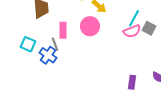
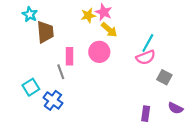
gray square: (149, 28) -> (164, 77), moved
cyan square: (28, 44) -> (31, 87), moved, turned 35
blue cross: (48, 55) -> (53, 100), moved

